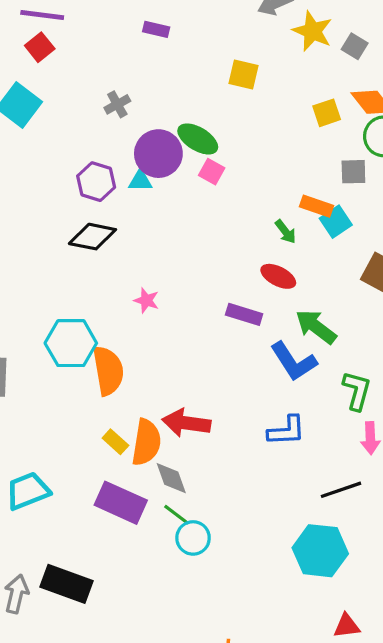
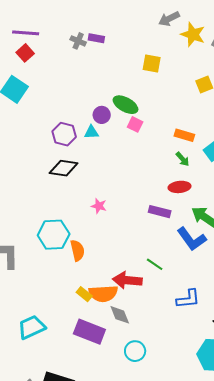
gray cross: (117, 104) -> (78, 41), moved, turned -35
purple circle: (158, 154) -> (102, 115), size x0.6
orange rectangle: (316, 206) -> (184, 135), moved
red ellipse: (278, 276) -> (179, 187), turned -30
orange semicircle: (108, 371) -> (77, 250), size x0.7
blue L-shape: (286, 431) -> (188, 299), moved
orange semicircle: (146, 442) -> (103, 294), turned 80
green line: (176, 515) -> (155, 264), moved

